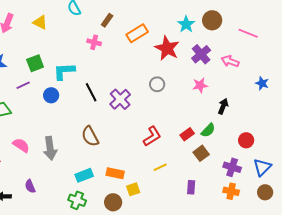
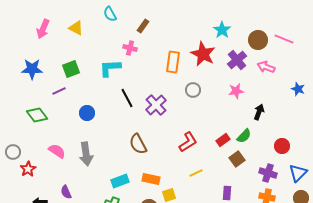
brown circle: (212, 20) -> (258, 40), moved
orange rectangle: (137, 33) -> (173, 62), moved, turned -50
cyan L-shape: (64, 71) -> (110, 68), moved
blue circle: (51, 95) -> (87, 113), moved
brown semicircle: (90, 136) -> (138, 144), moved

